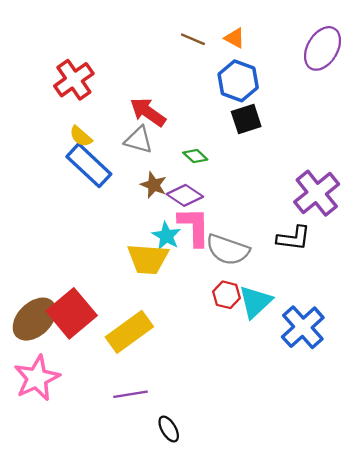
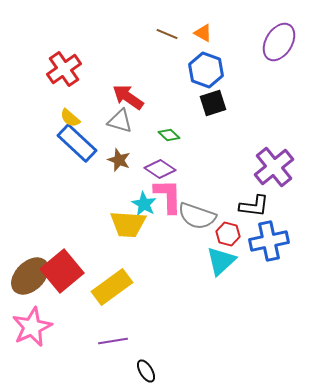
brown star: (154, 185) -> (119, 160), moved
red hexagon: (226, 295) -> (228, 234), moved
blue cross: (303, 327) -> (269, 241), moved, turned 30

